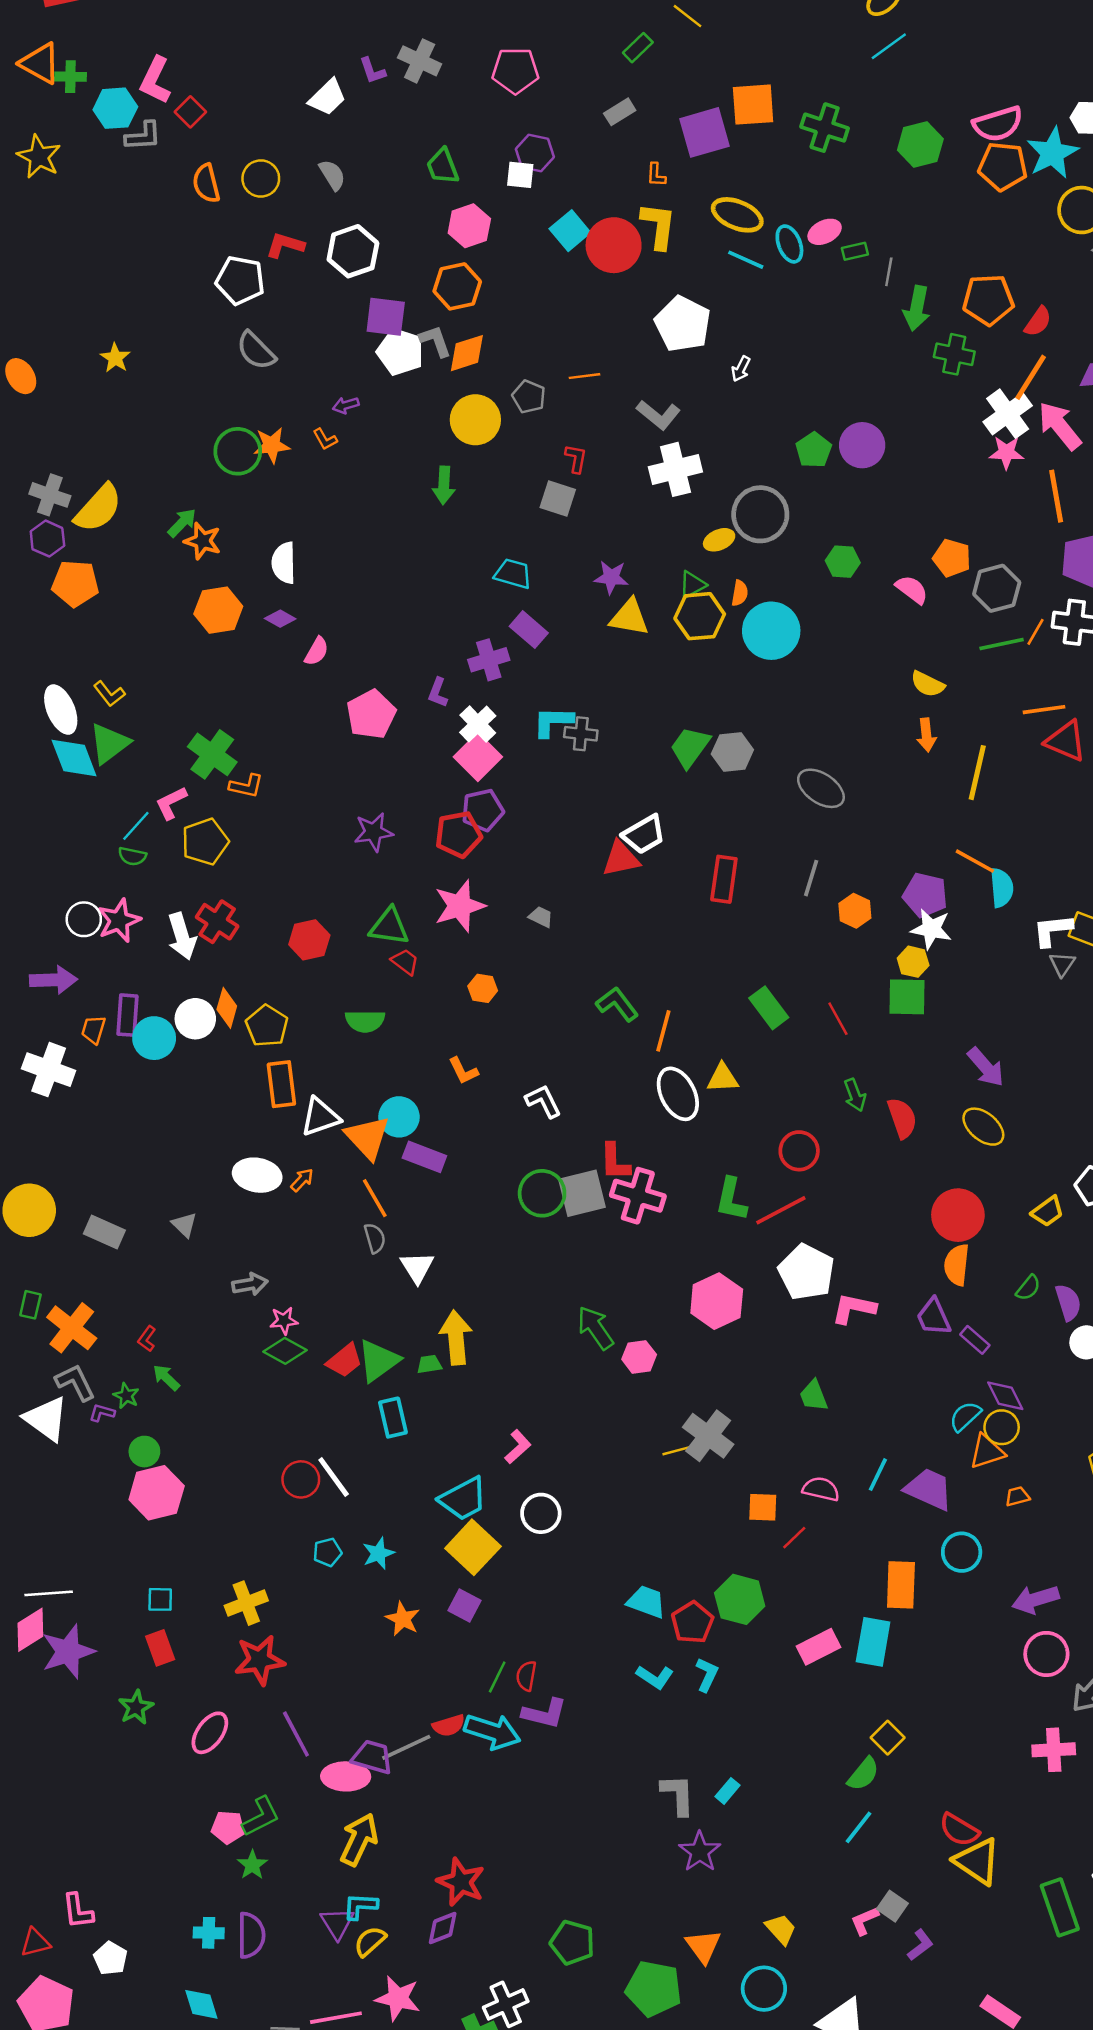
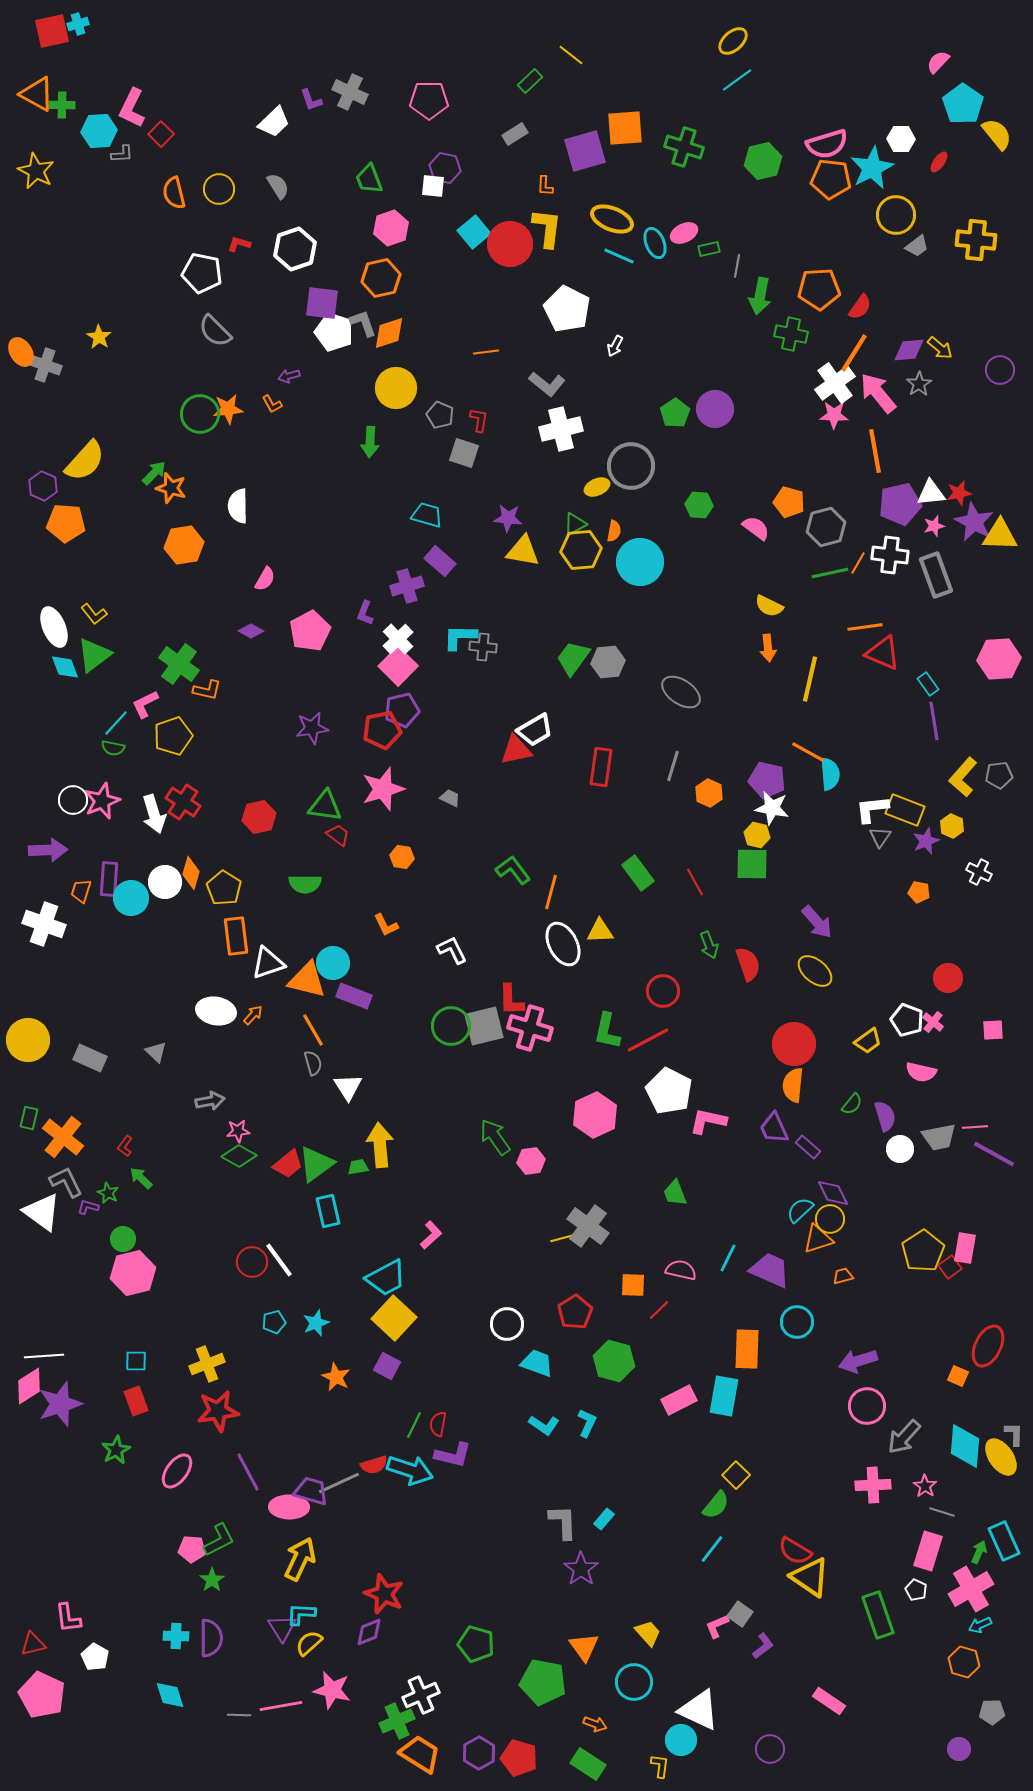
gray L-shape: (143, 136) -> (122, 154), size x0.7
red L-shape: (285, 245) -> (239, 244), size x0.7
gray pentagon: (529, 397) -> (440, 415), moved
gray cross: (50, 495) -> (45, 365), moved
purple diamond: (280, 619) -> (251, 631), moved
cyan diamond: (74, 758) -> (65, 667), size x0.7
orange triangle: (367, 1138) -> (307, 980), turned -33
white circle: (541, 1513) -> (507, 1324), moved
red pentagon: (692, 1622) -> (575, 1312), moved

